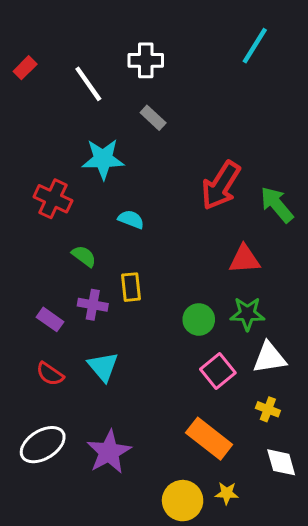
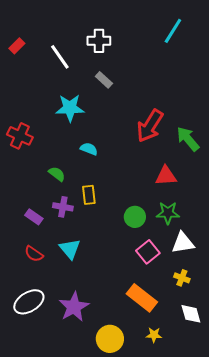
red cross: (53, 199) -> (20, 136), moved
yellow circle: (183, 501) -> (110, 339), moved

